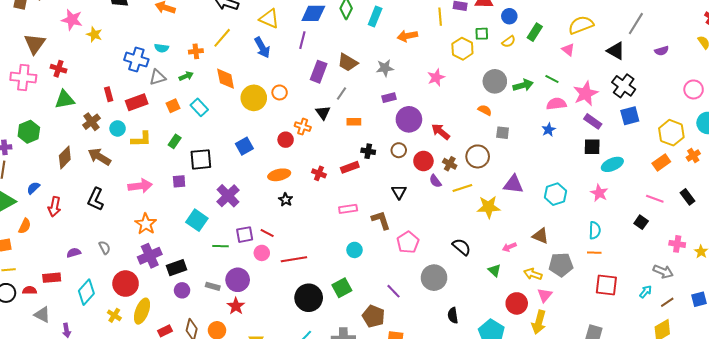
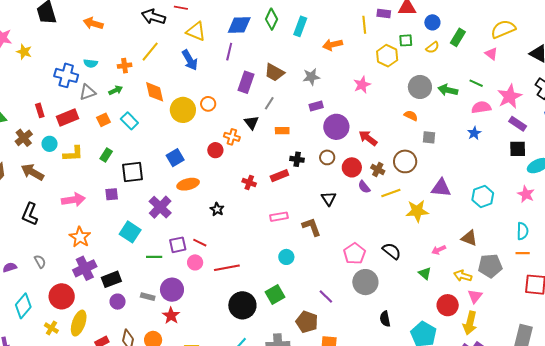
green arrow: (523, 85) -> (448, 90), turned -150
orange ellipse: (279, 175) -> (188, 184), moved
pink pentagon: (408, 242) -> (355, 254), moved

